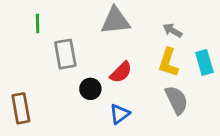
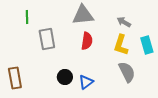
red semicircle: (121, 72) -> (87, 41), moved, turned -36
black circle: (90, 89) -> (65, 77), moved

